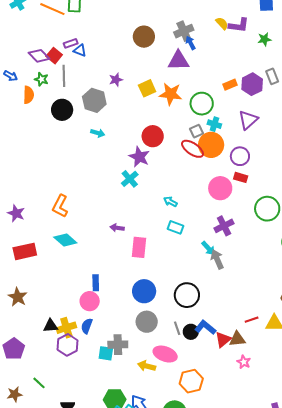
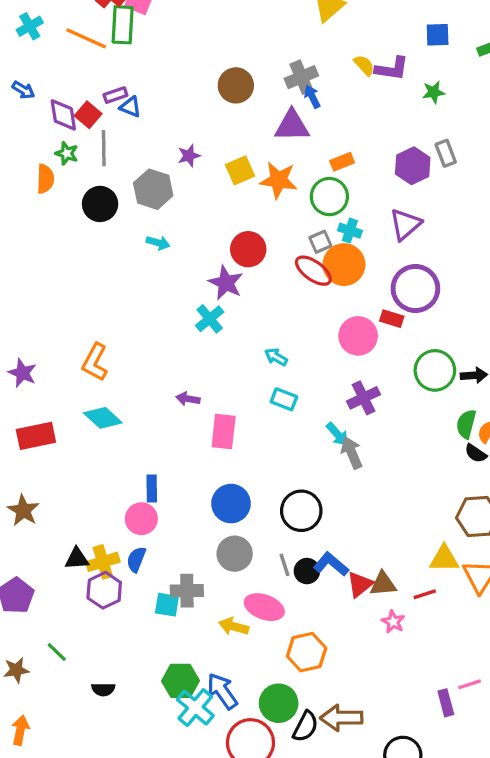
purple diamond: (39, 56) -> (63, 115), turned 35
blue arrow: (11, 76) -> (23, 90), moved
orange rectangle: (230, 85) -> (342, 162), moved
purple circle: (240, 156) -> (415, 289), moved, size x1.5
red line: (252, 320) -> (425, 594), moved

